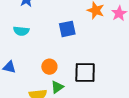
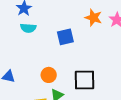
cyan semicircle: (21, 31) -> (28, 28), moved

